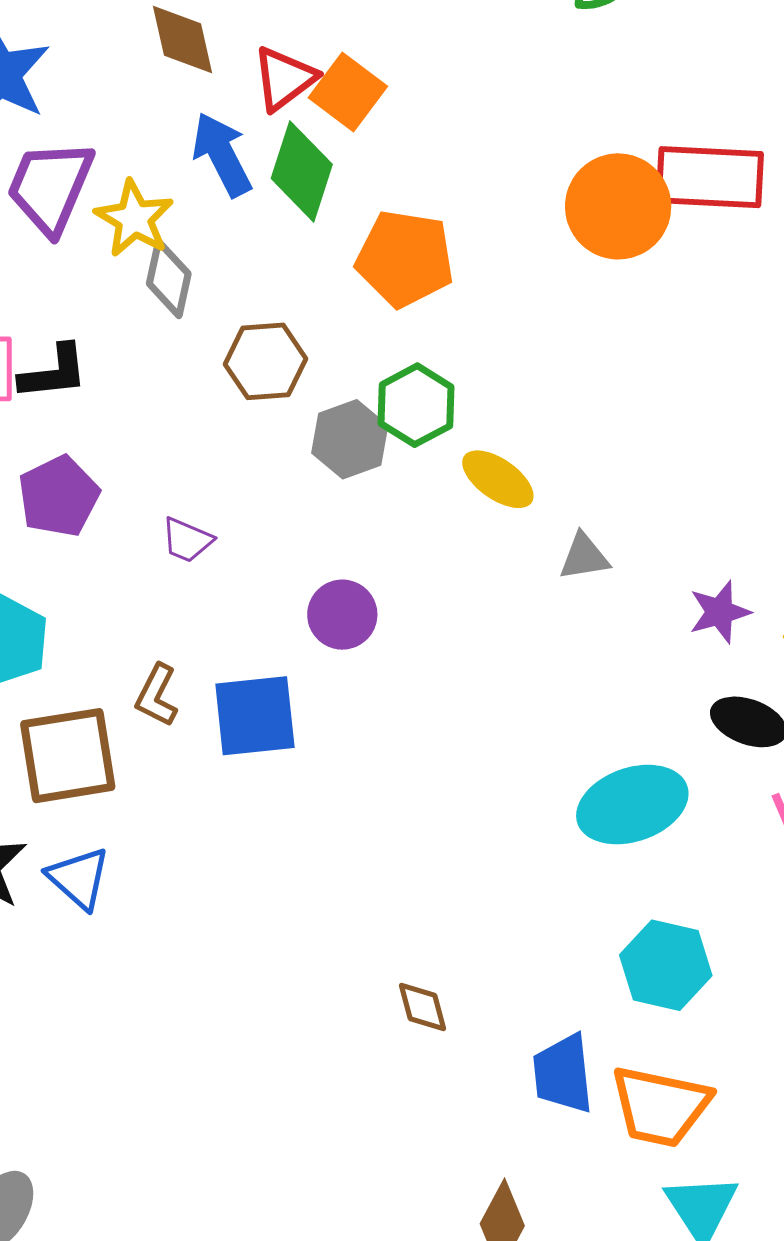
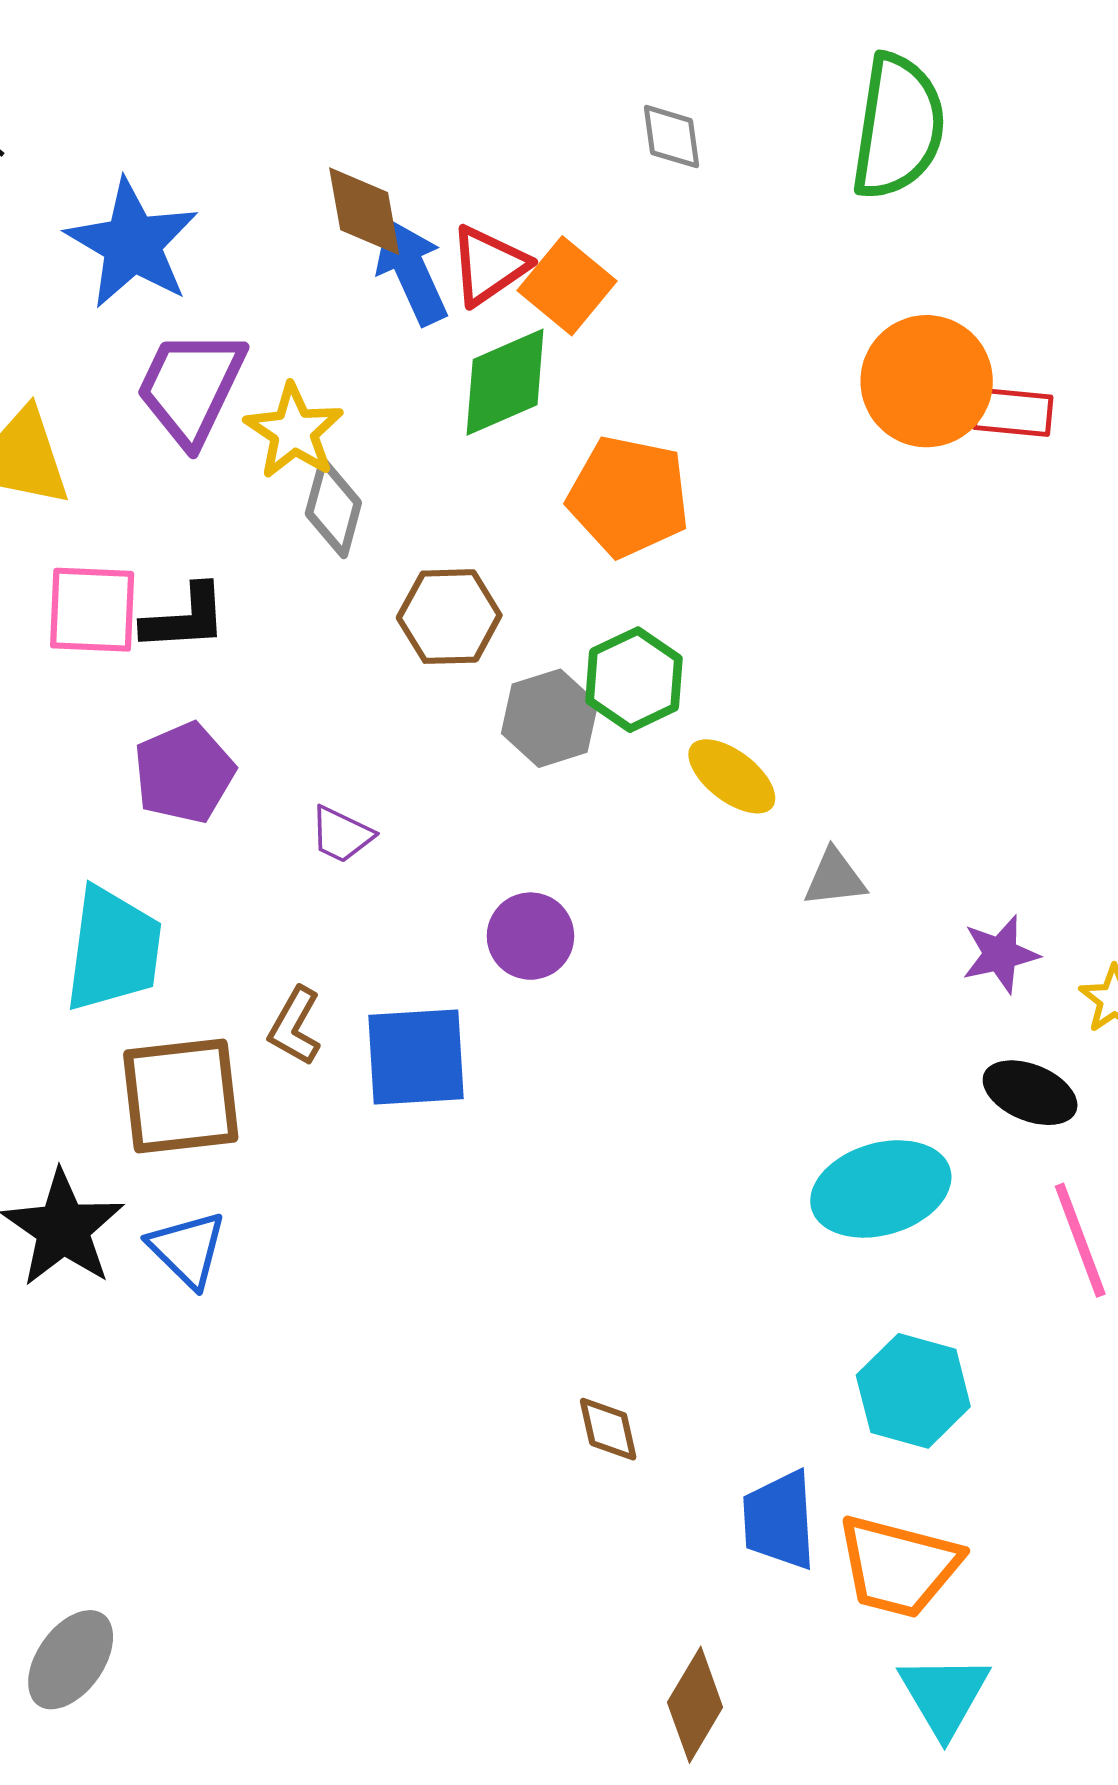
blue arrow: (222, 154) -> (412, 271), moved
green diamond: (302, 171) -> (505, 382), turned 46
red rectangle: (710, 177) -> (1013, 412), size x0.6
orange circle: (618, 206) -> (927, 381), moved

